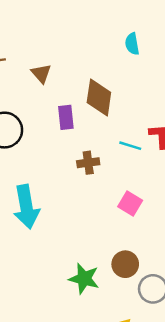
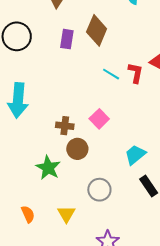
brown cross: (88, 163) -> (65, 126), moved
brown circle: (125, 264) -> (77, 149), moved

